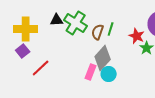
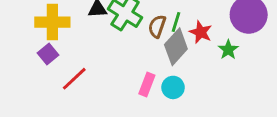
red star: (137, 36) -> (201, 32), moved
gray diamond: (103, 58) -> (176, 47), moved

